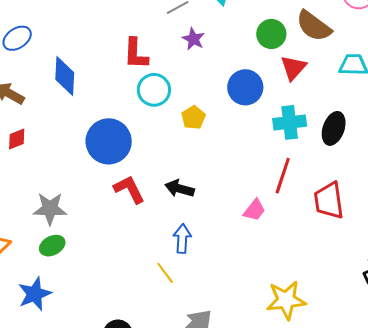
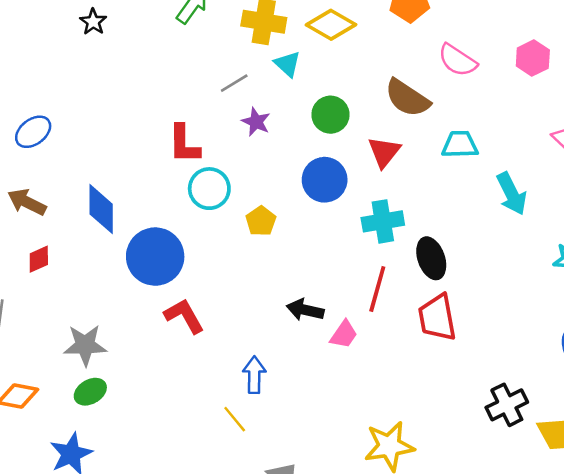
green circle: (271, 34) -> (330, 115), moved
blue diamond: (65, 76) -> (101, 209), moved
black ellipse: (334, 128) -> (431, 258), moved, turned -36
black arrow: (179, 189) -> (305, 310), moved

